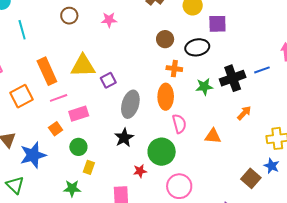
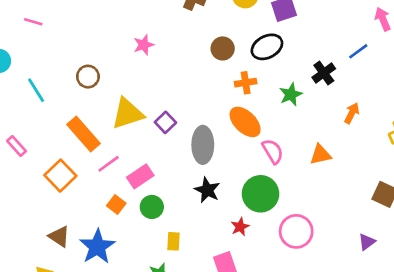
brown circle: (69, 16) -> (88, 77), moved
black cross: (233, 78) -> (324, 73), size x0.7
orange ellipse: (166, 97) -> (245, 122), turned -30
green circle: (78, 147) -> (152, 207), moved

